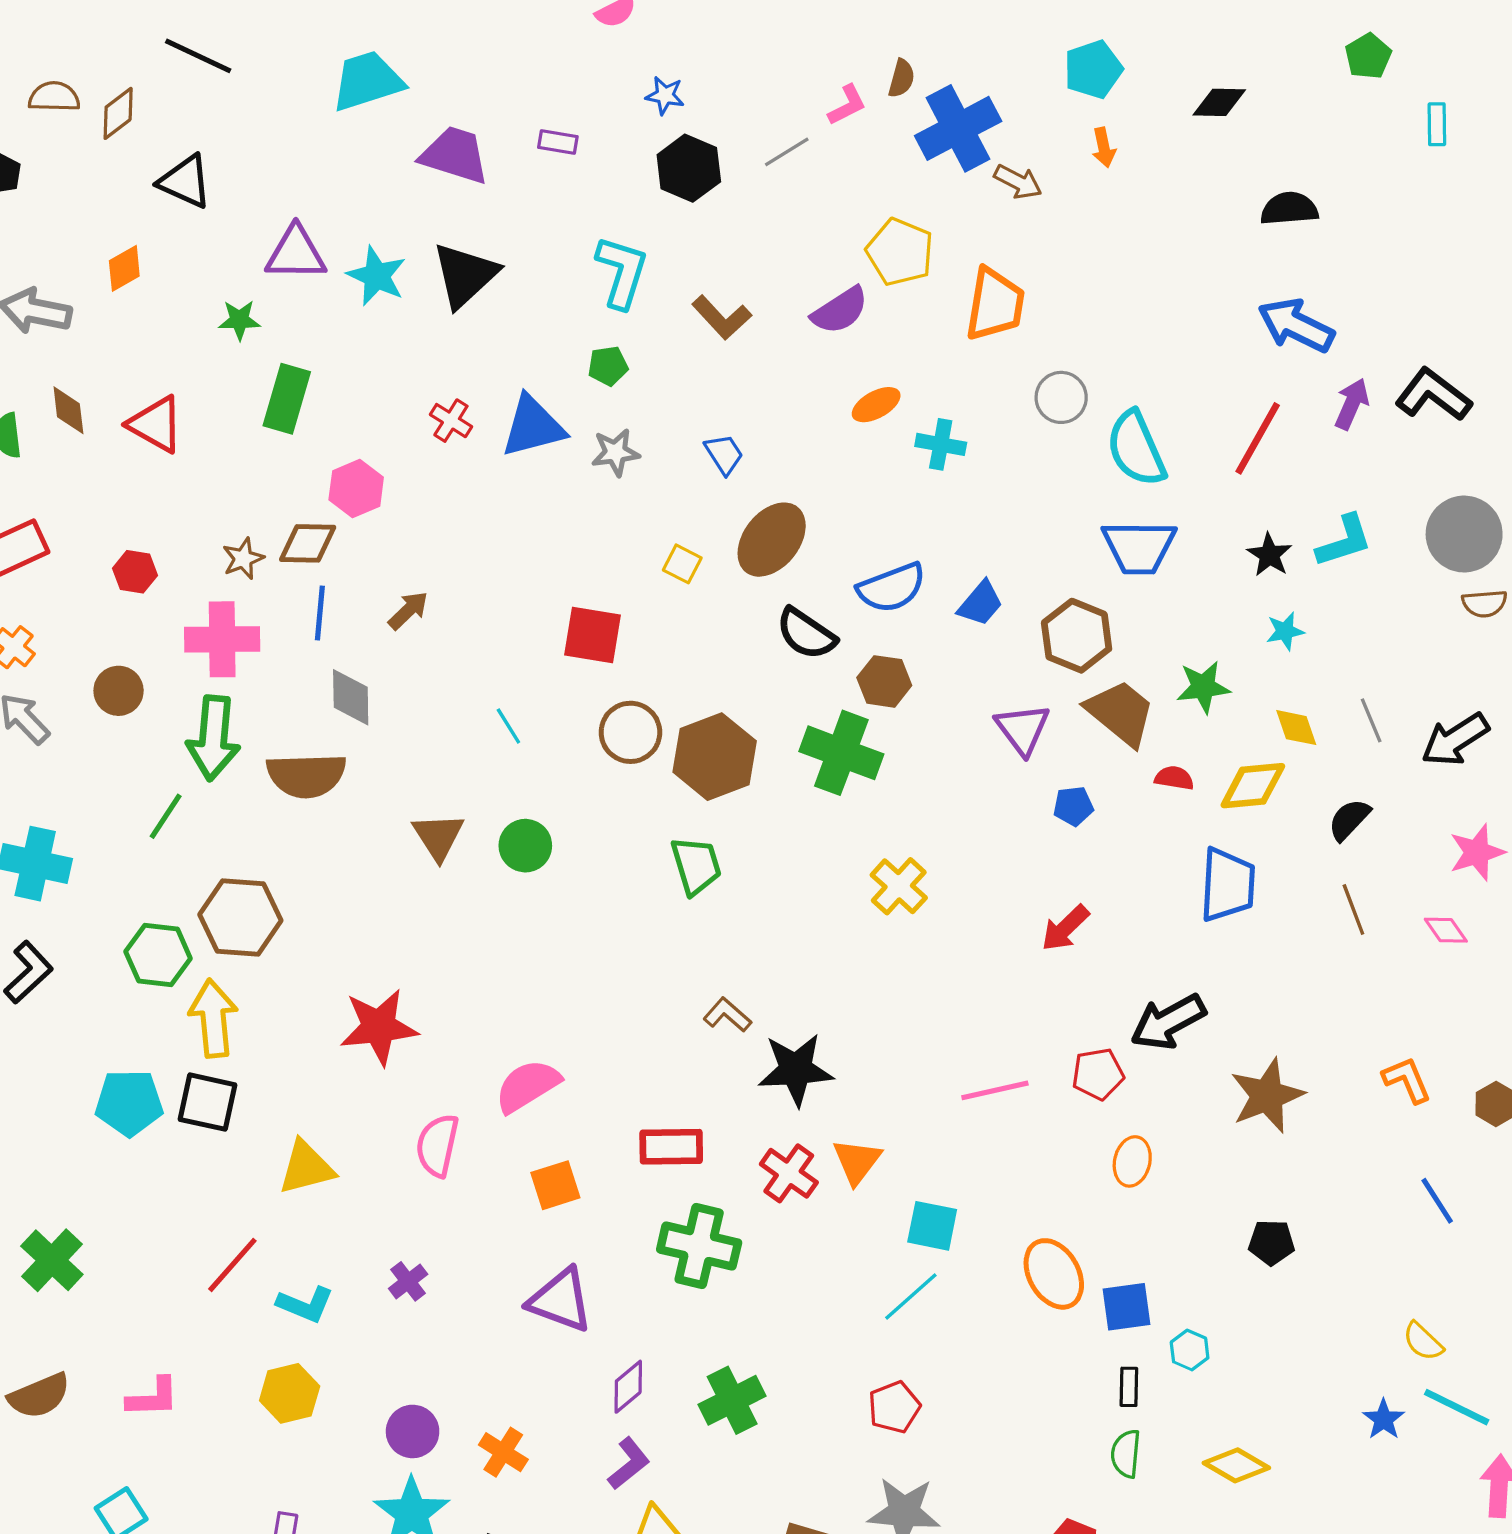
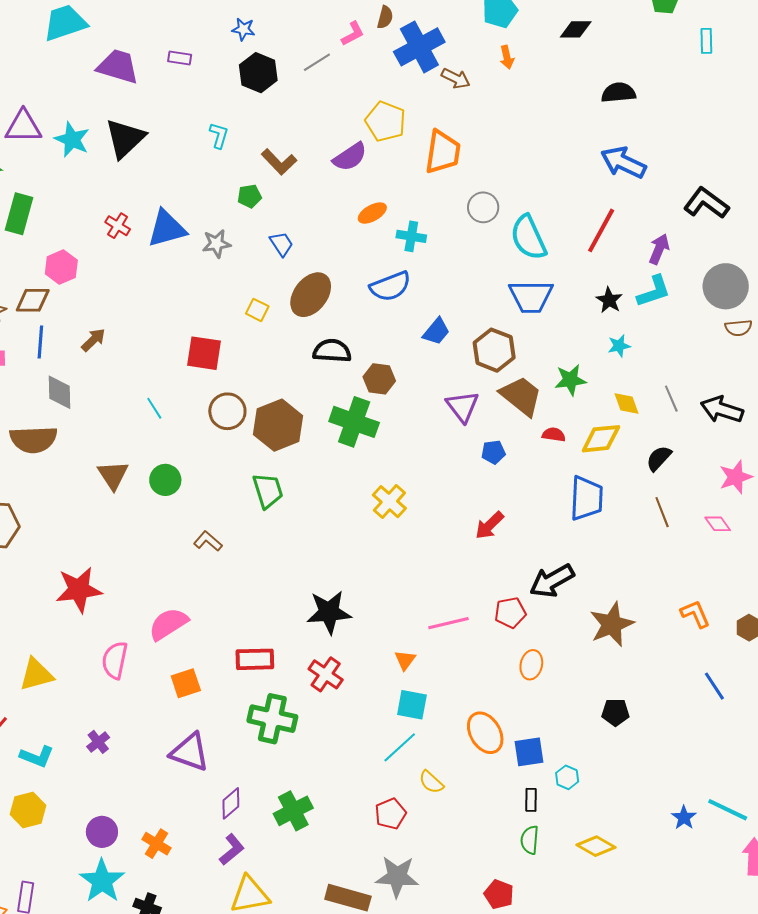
cyan L-shape: (622, 272) -> (219, 135), size x0.6
green pentagon: (608, 366) -> (249, 196), moved
purple arrow: (1352, 404) -> (659, 249), moved
blue semicircle: (892, 588) -> (390, 286), moved
black semicircle: (806, 634) -> (332, 351), turned 150
black arrow: (1455, 740) -> (722, 410), turned 51
brown L-shape: (727, 1015) -> (208, 541), moved
orange triangle: (857, 1161) -> (405, 660), moved, size x0.7
yellow semicircle: (1423, 1341) -> (431, 782), moved

